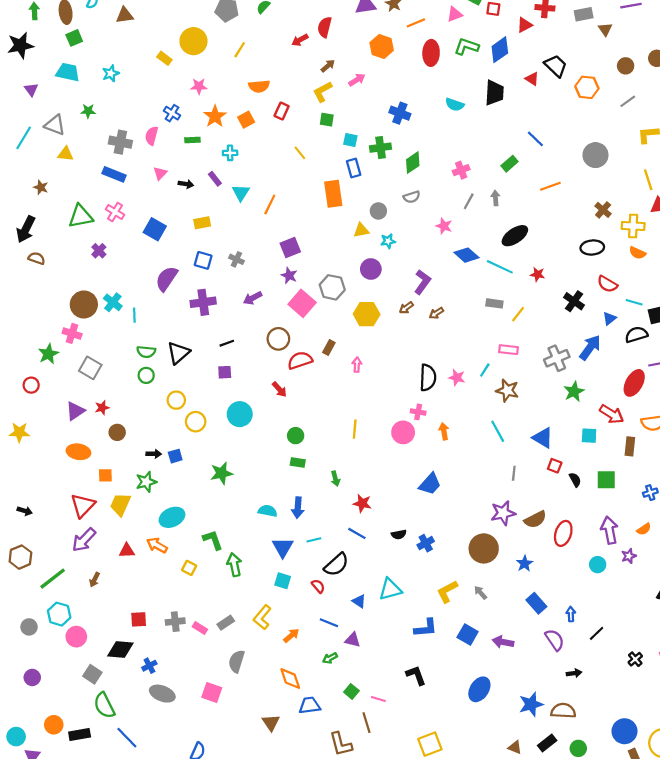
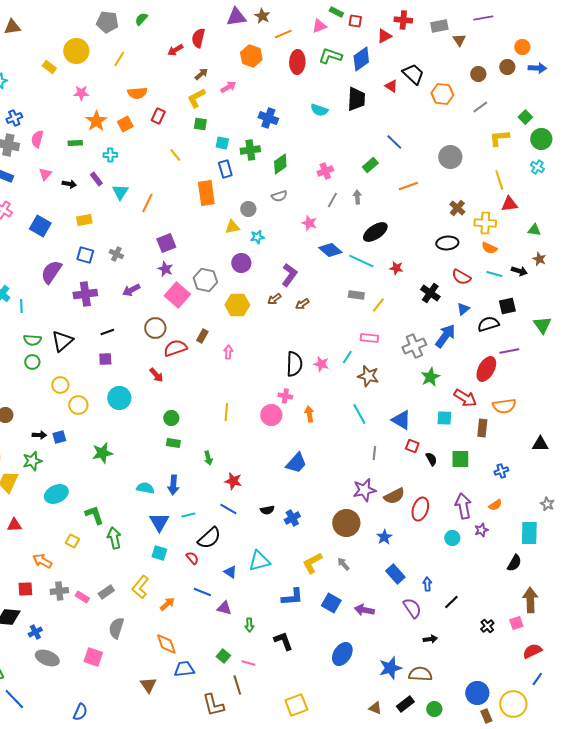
blue cross: (172, 113) -> (14, 118), moved, turned 35
cyan line: (634, 302) -> (494, 274), moved
orange arrow: (157, 545) -> (42, 561), moved
green arrow: (330, 658) -> (249, 625), moved, turned -64

